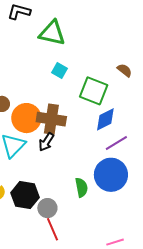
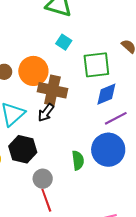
green square: (94, 91) -> (96, 65), turned -32
orange circle: (26, 118) -> (33, 71), moved
black hexagon: (25, 195) -> (23, 149), moved

